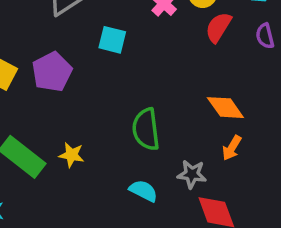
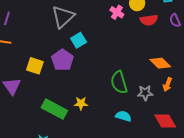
red semicircle: (218, 27) -> (149, 20), turned -120
cyan square: (112, 40) -> (79, 40), moved, turned -35
gray star: (192, 174) -> (145, 93), moved

